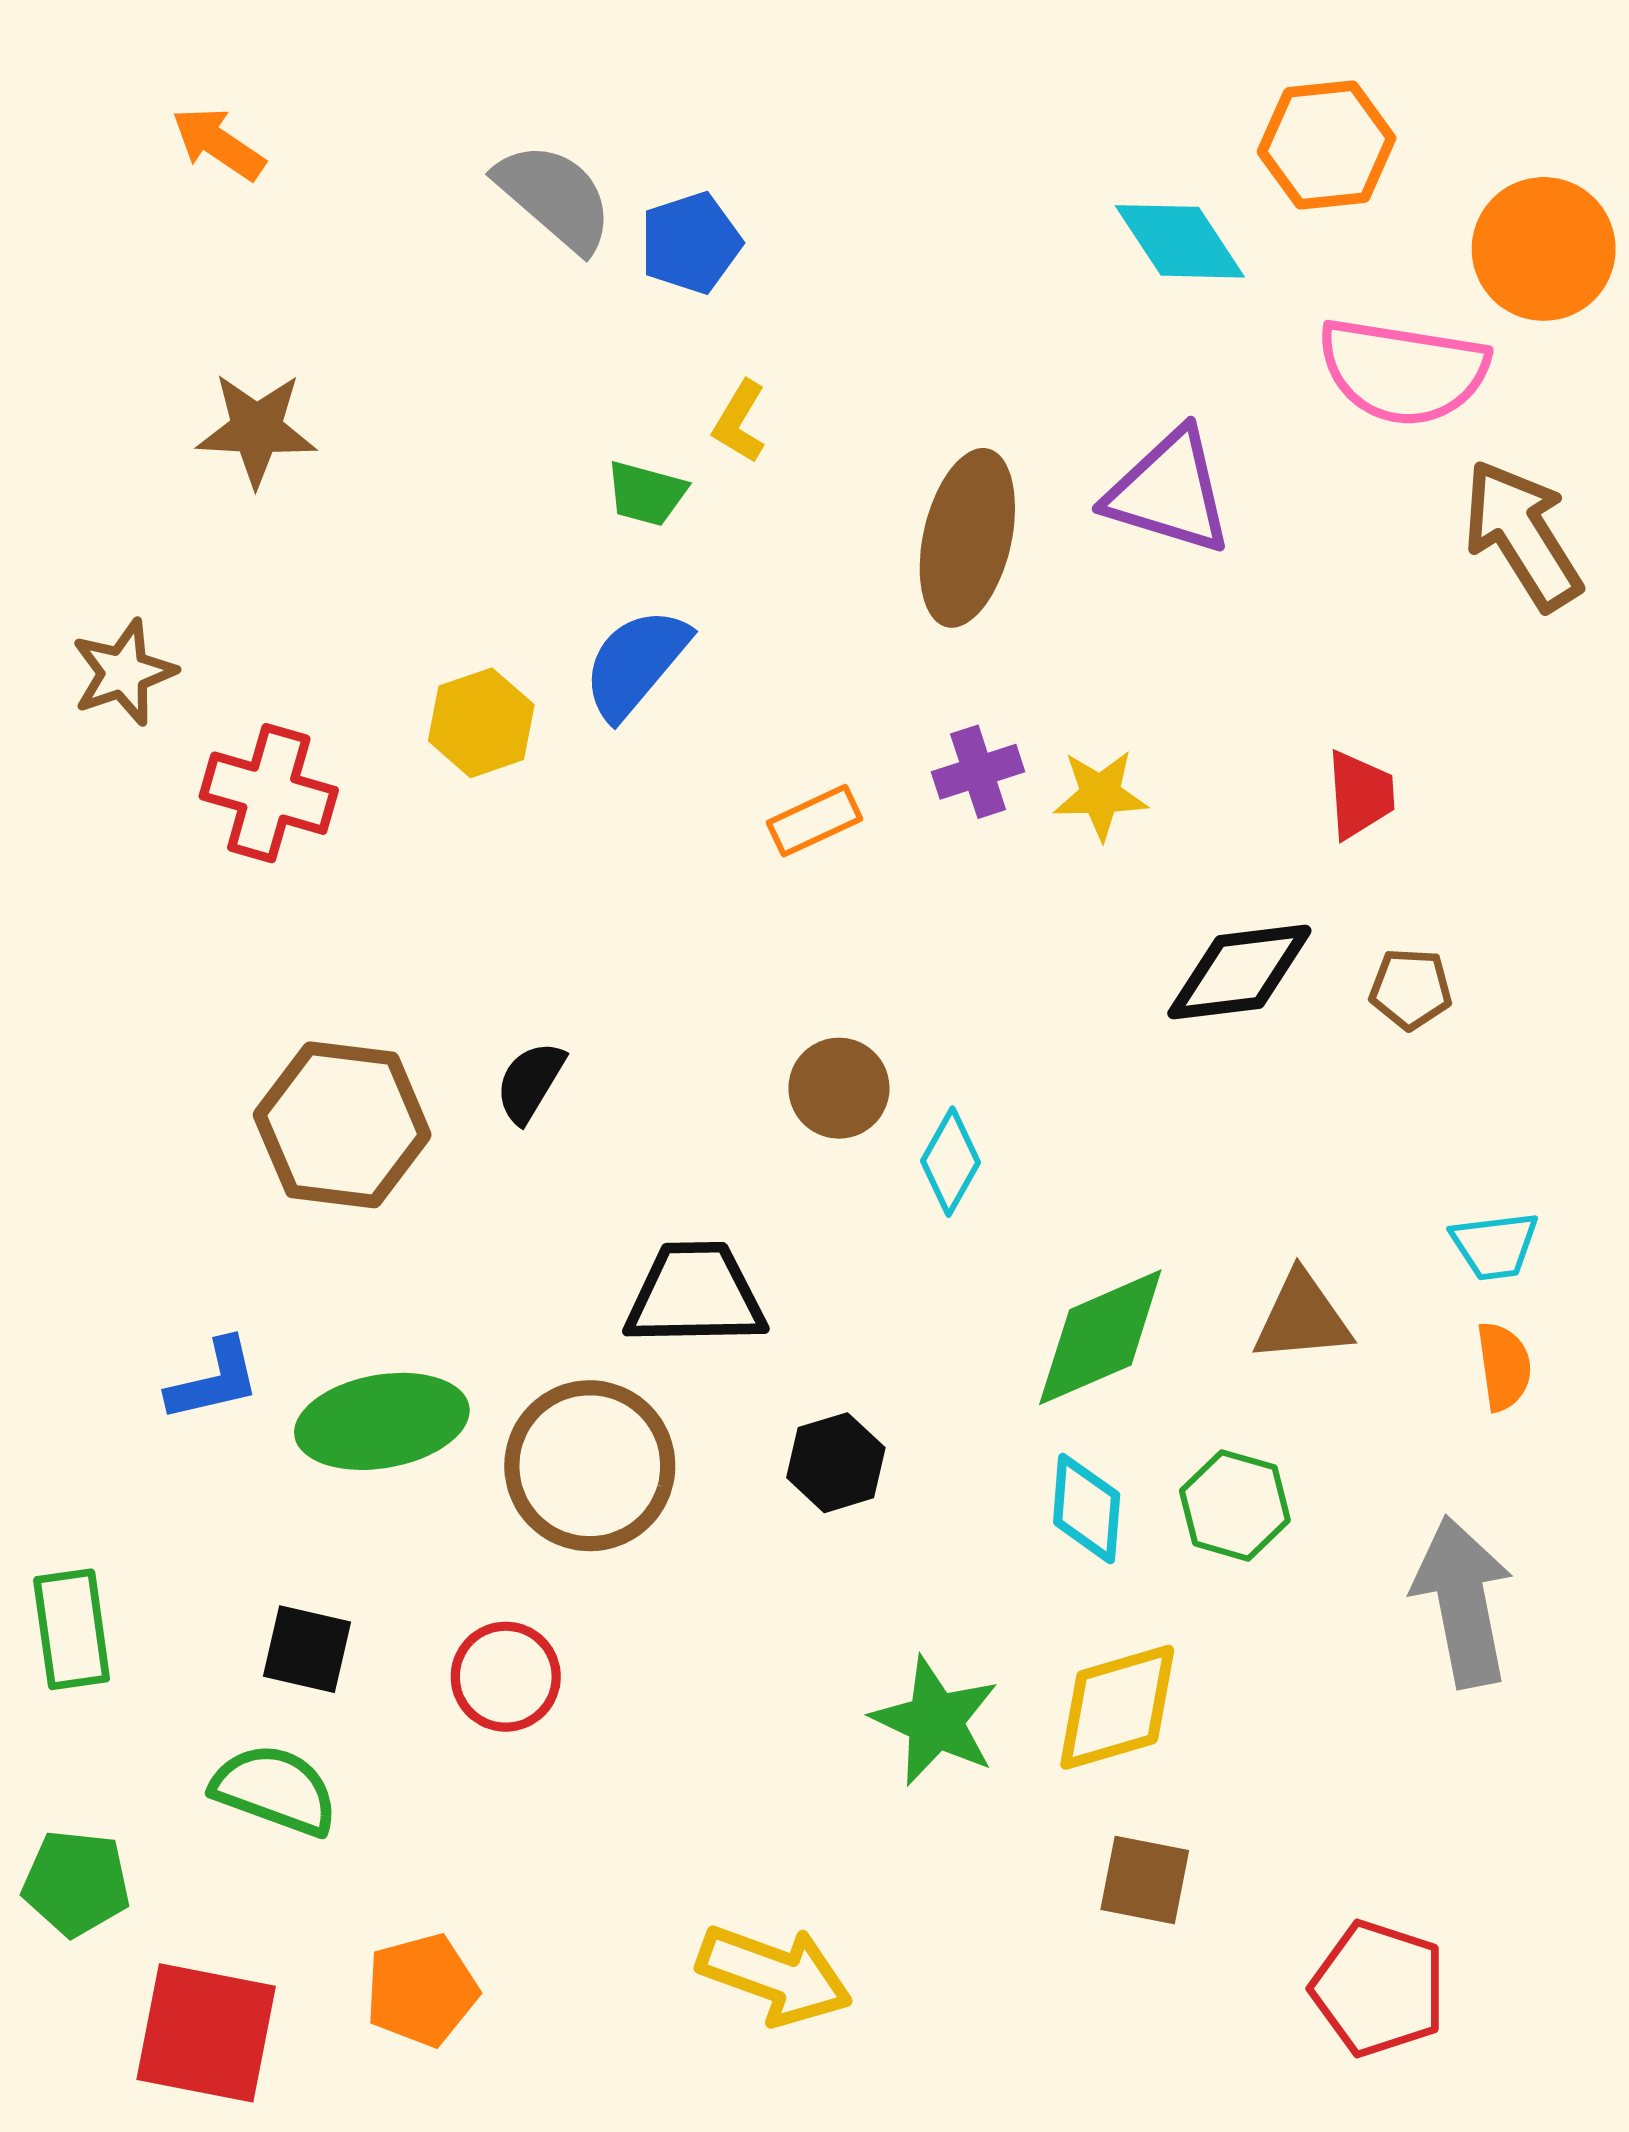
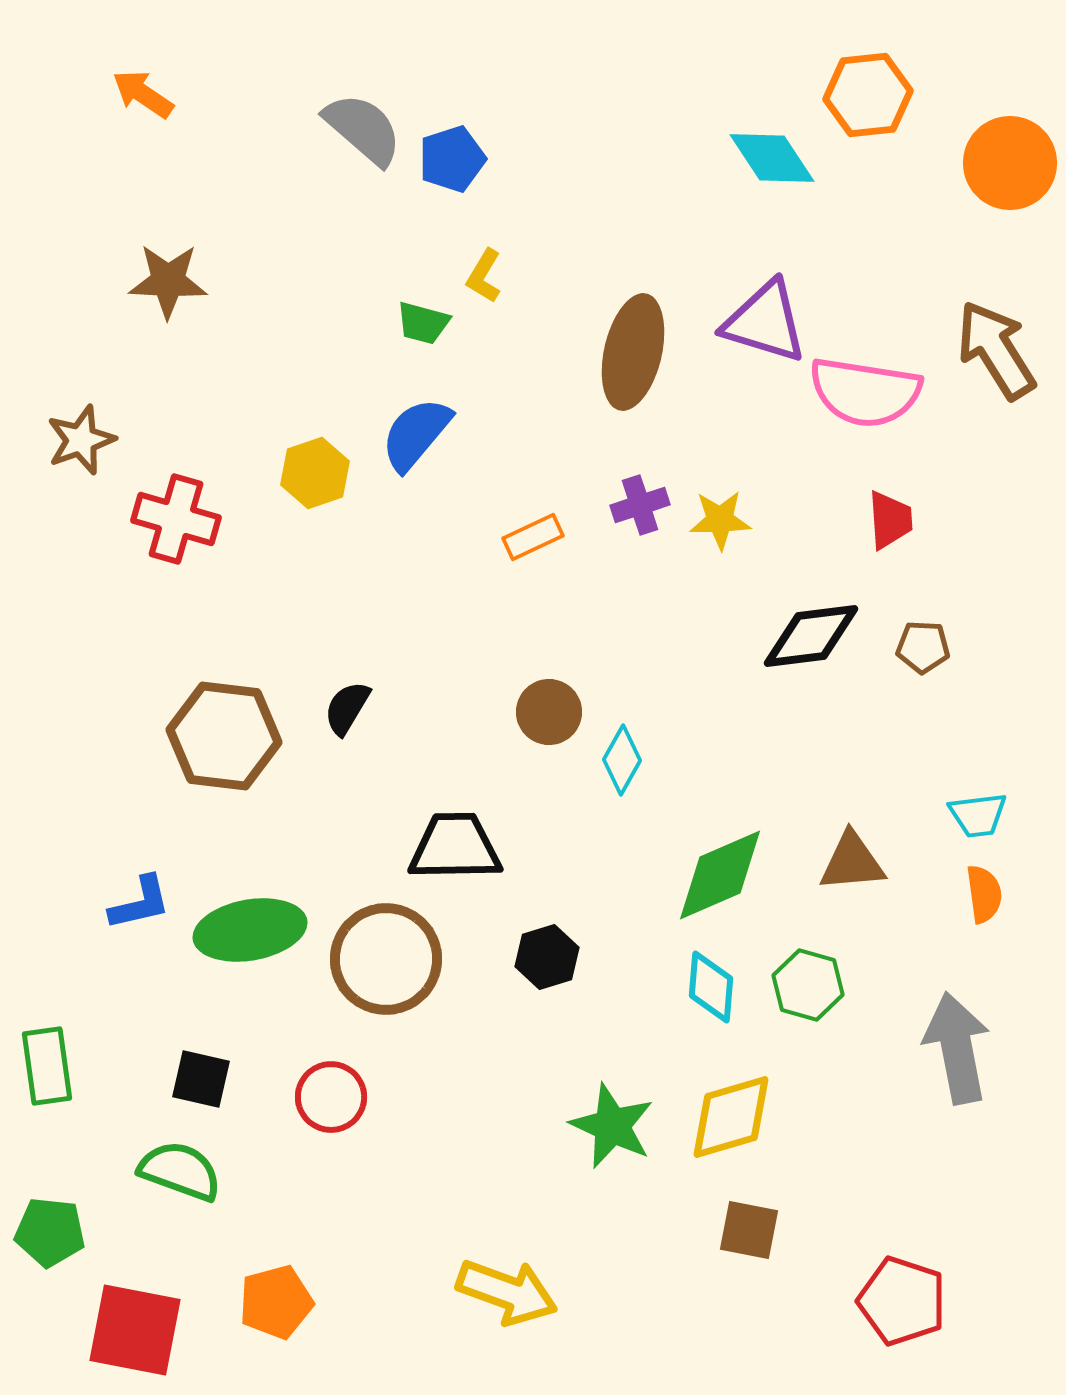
pink semicircle: (1403, 371) -> (865, 392), moved

